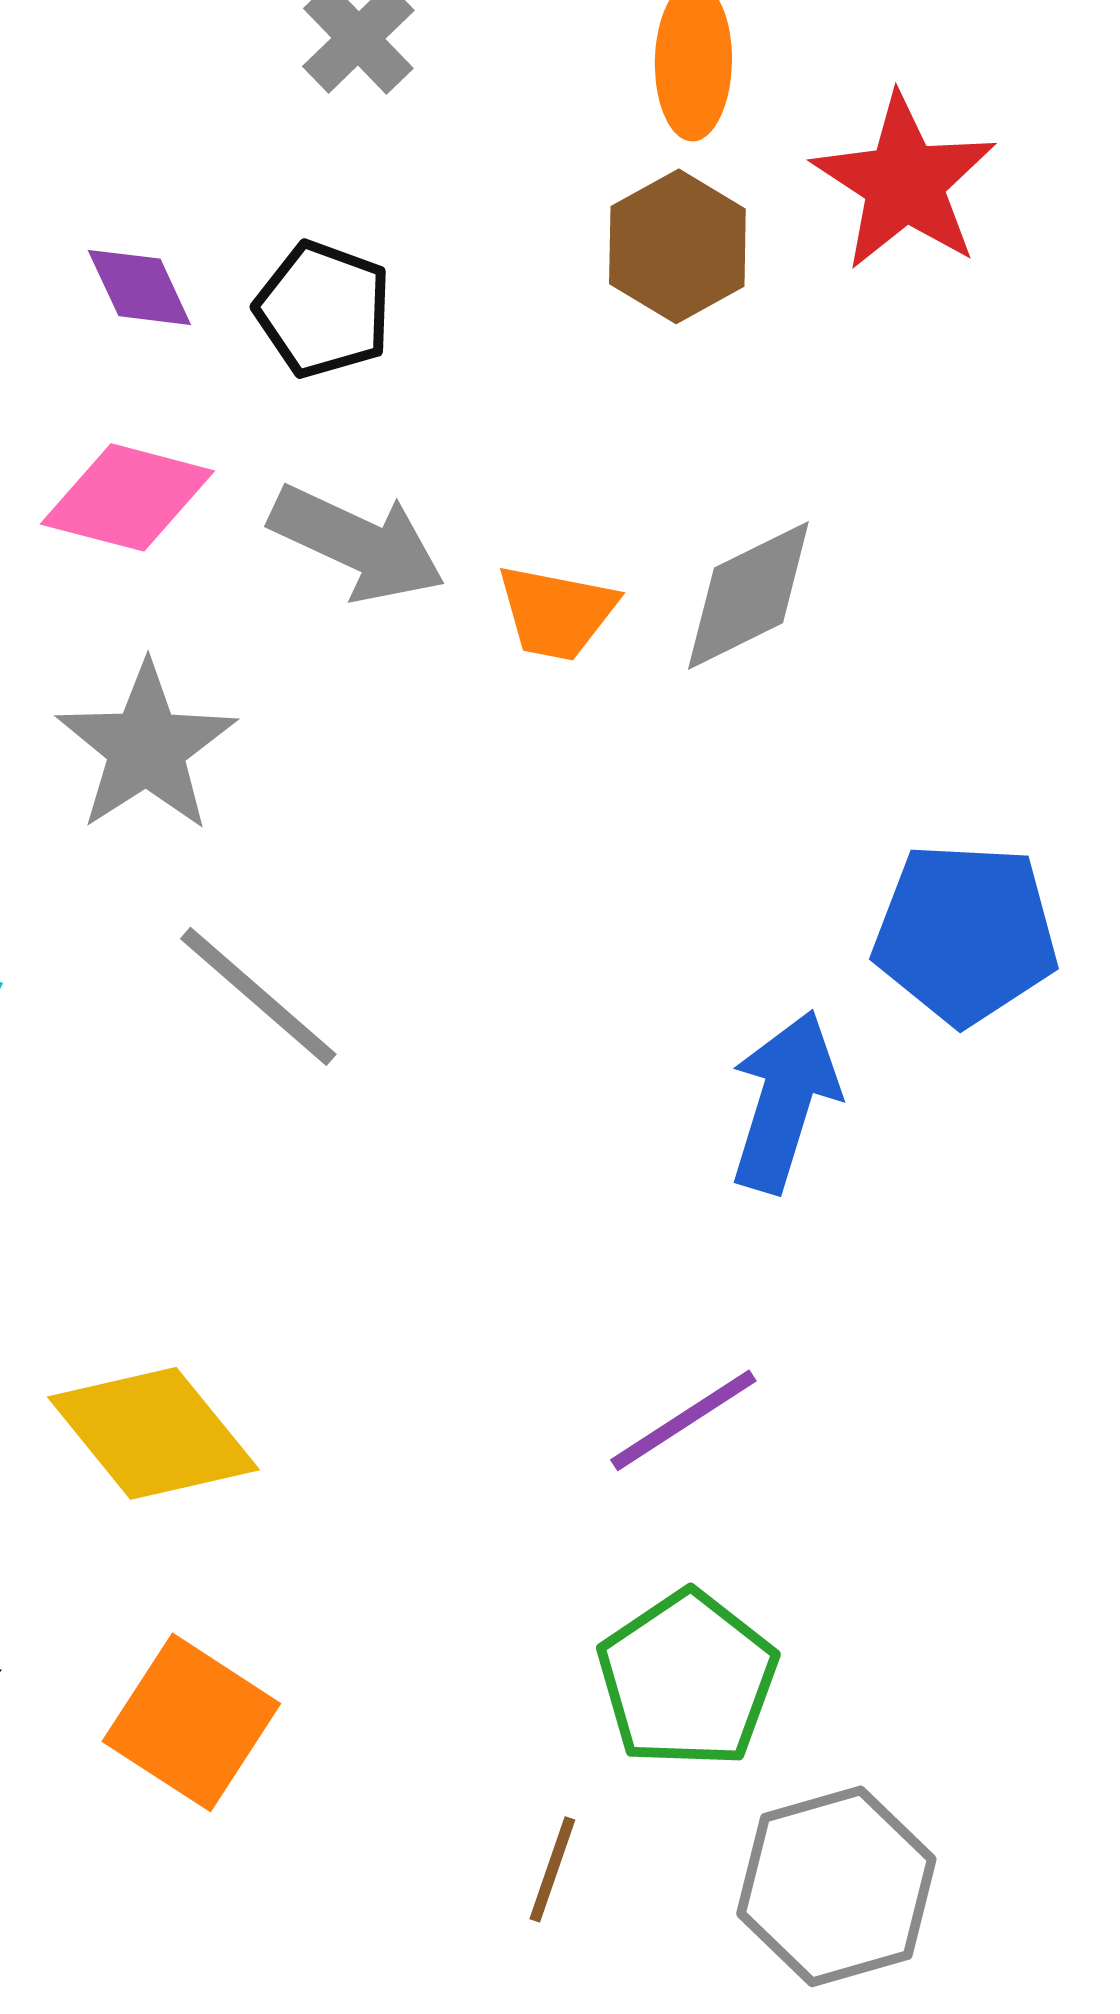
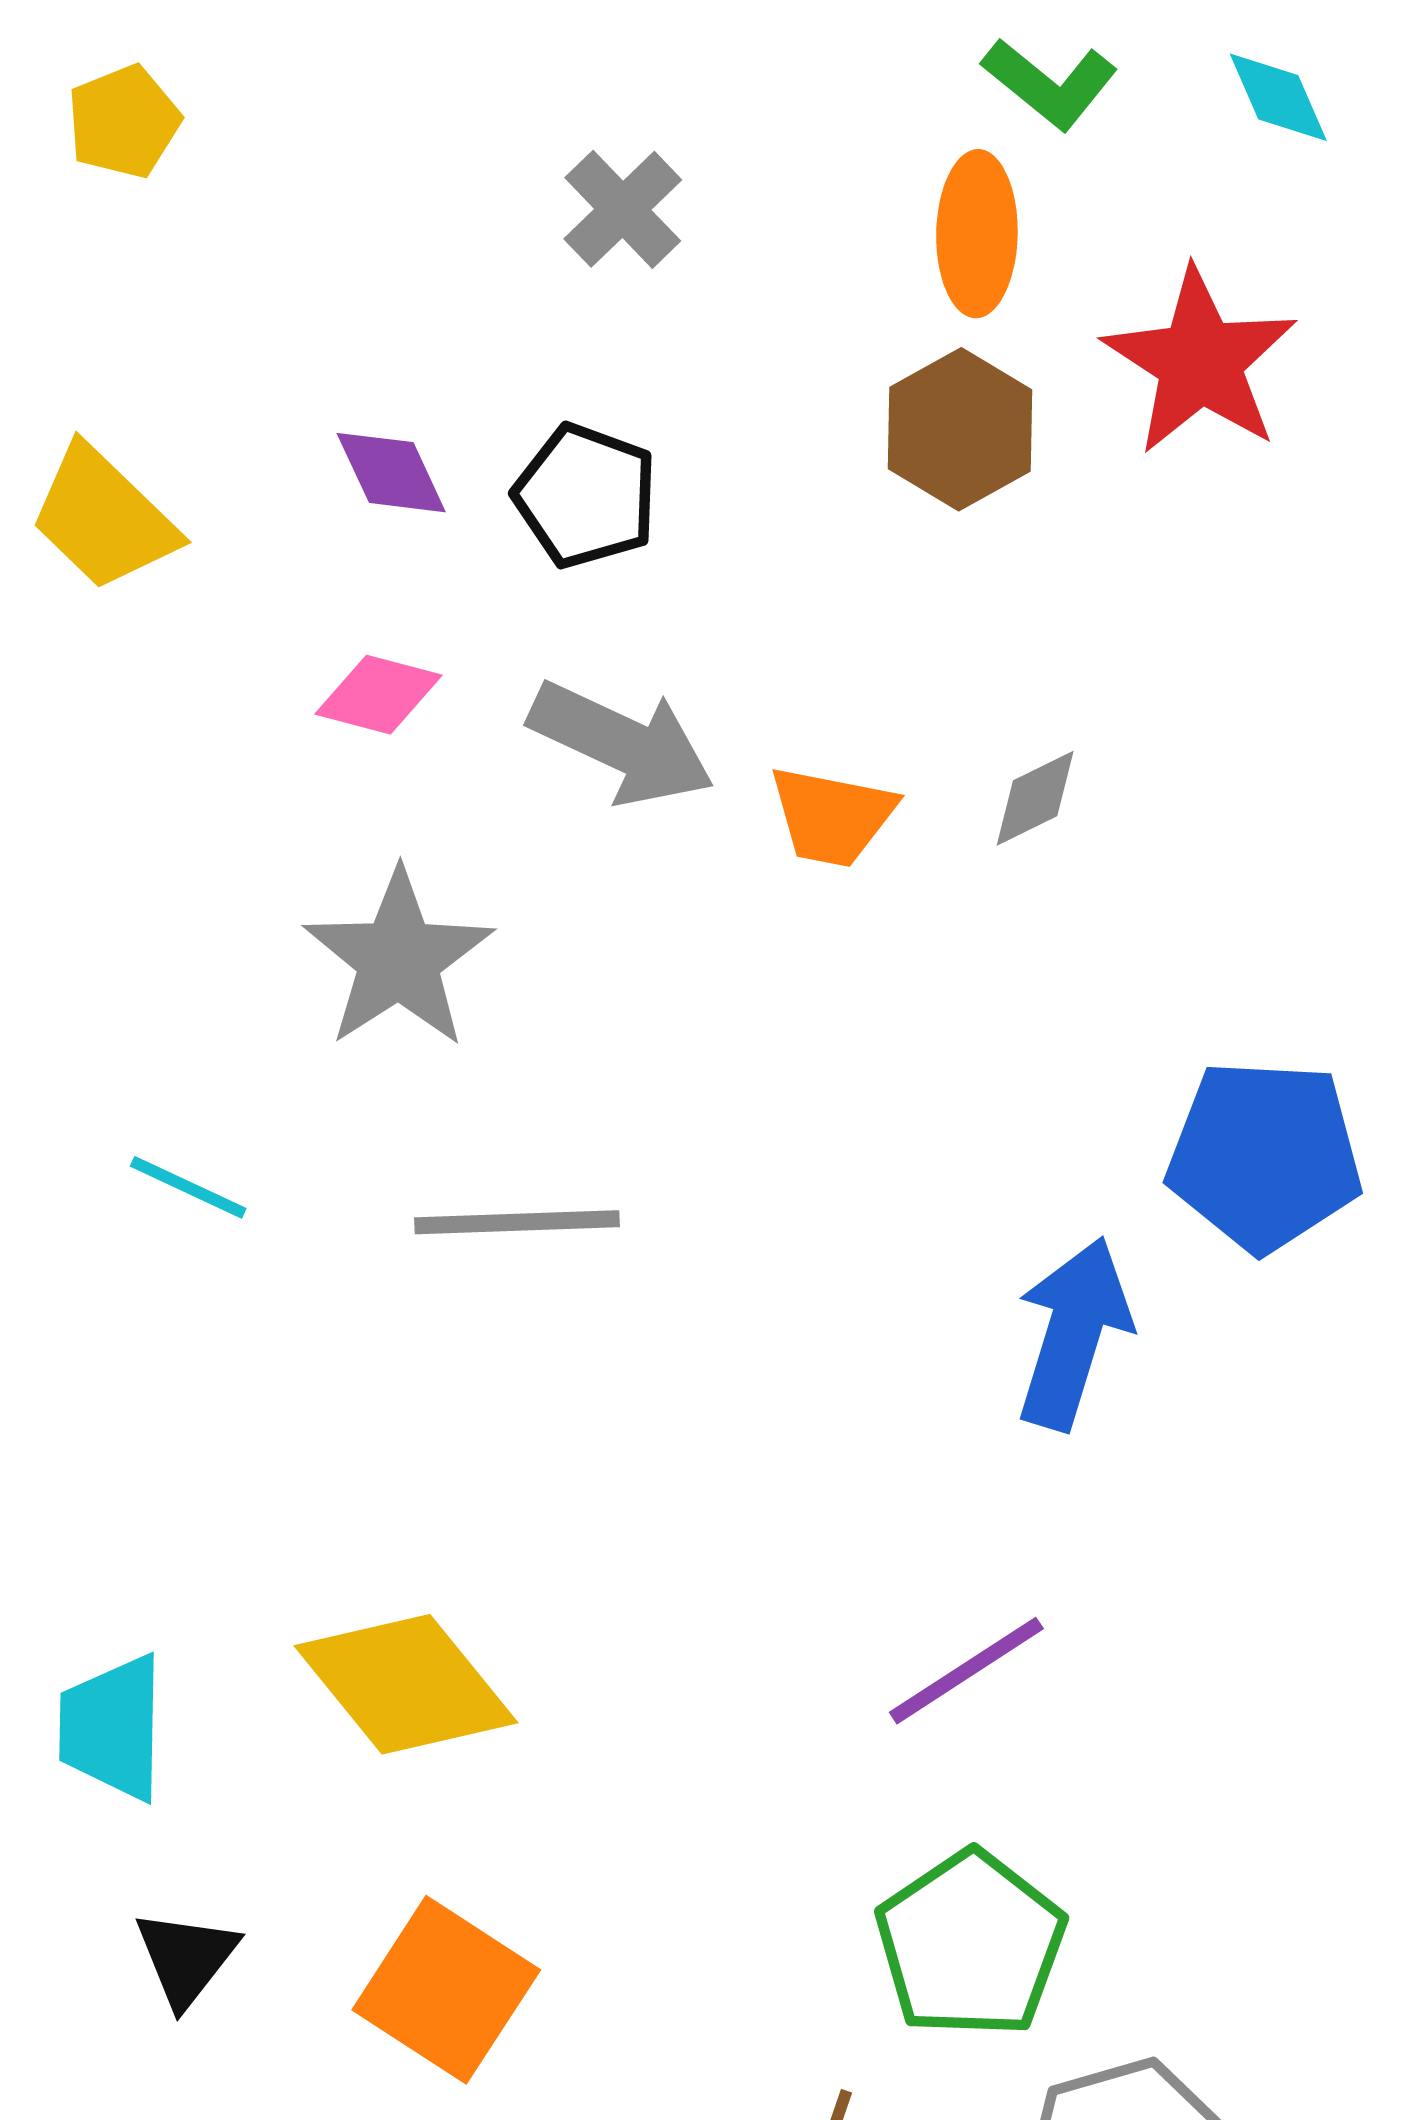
pink diamond: (127, 497) -> (379, 695), size x0.7
gray diamond: (748, 595) -> (1035, 798), size x0.6
gray line: (258, 996) -> (517, 1222), turned -43

